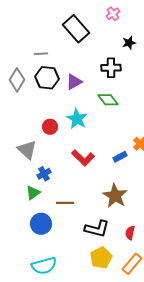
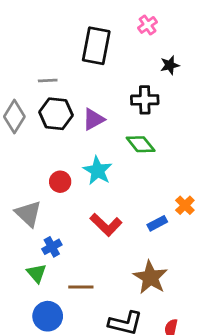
black rectangle: (76, 29) -> (96, 46), turned 52
green triangle: (33, 193) -> (37, 273), turned -35

